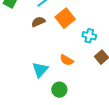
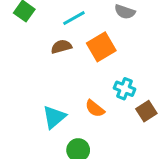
cyan cross: (89, 36) -> (125, 89), moved

